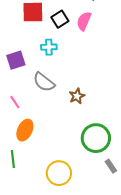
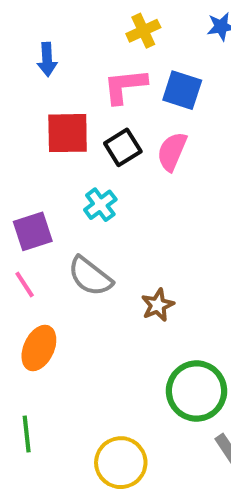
cyan cross: (49, 47) -> (100, 205), turned -35
pink line: (15, 102) -> (25, 285), moved
orange ellipse: (25, 130) -> (39, 348), moved

